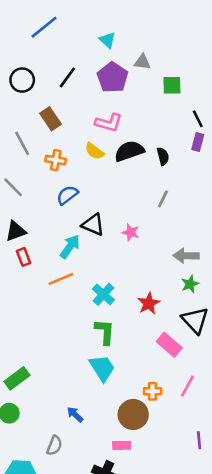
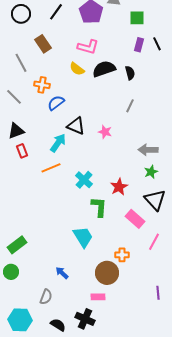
purple rectangle: (198, 142) -> (139, 45), moved
orange cross: (56, 160) -> (42, 85), moved
green L-shape: (105, 332) -> (99, 207), moved
pink line: (187, 386) -> (154, 242), moved

